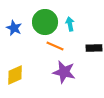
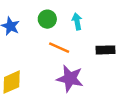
green circle: (45, 22) -> (47, 19), size x0.6

